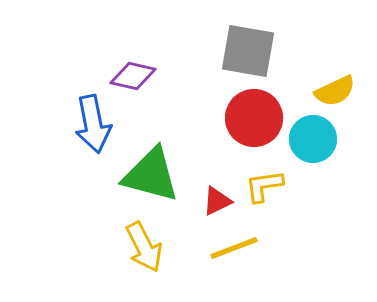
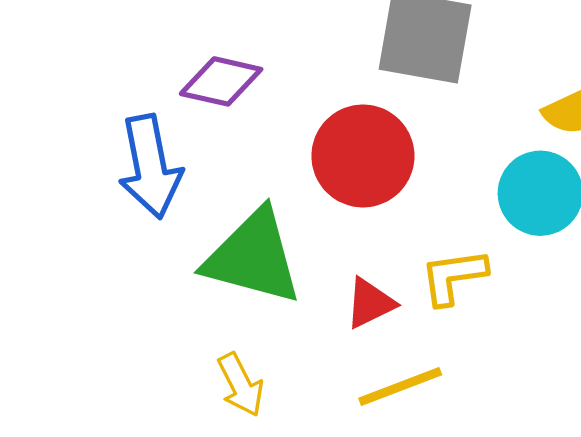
red circle: (254, 118) -> (363, 156), moved
yellow arrow: (144, 247) -> (241, 385), size x0.7

